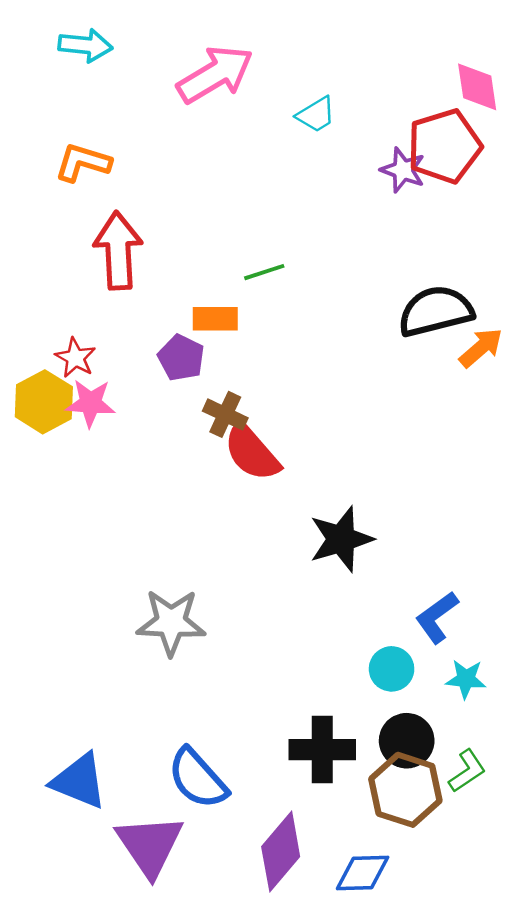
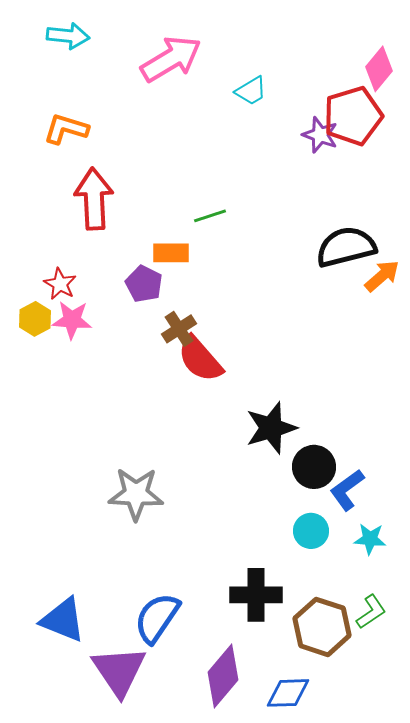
pink diamond: (477, 87) -> (379, 69), turned 48
yellow hexagon: (44, 402) -> (35, 319), size x0.7
brown cross: (225, 414) -> (179, 329), turned 32
black circle: (407, 741) -> (314, 467), moved
blue semicircle: (198, 778) -> (157, 618), turned 76

